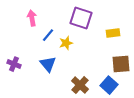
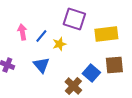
pink arrow: (32, 18) -> (22, 32), moved
yellow rectangle: (113, 33) -> (106, 34), size x1.6
blue square: (109, 85) -> (91, 73), moved

